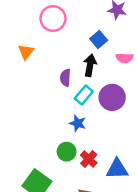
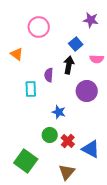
orange triangle: (26, 52) -> (17, 54), turned -32
cyan rectangle: (84, 95) -> (31, 89), moved, turned -42
blue triangle: (117, 169) -> (91, 149), turned 30

